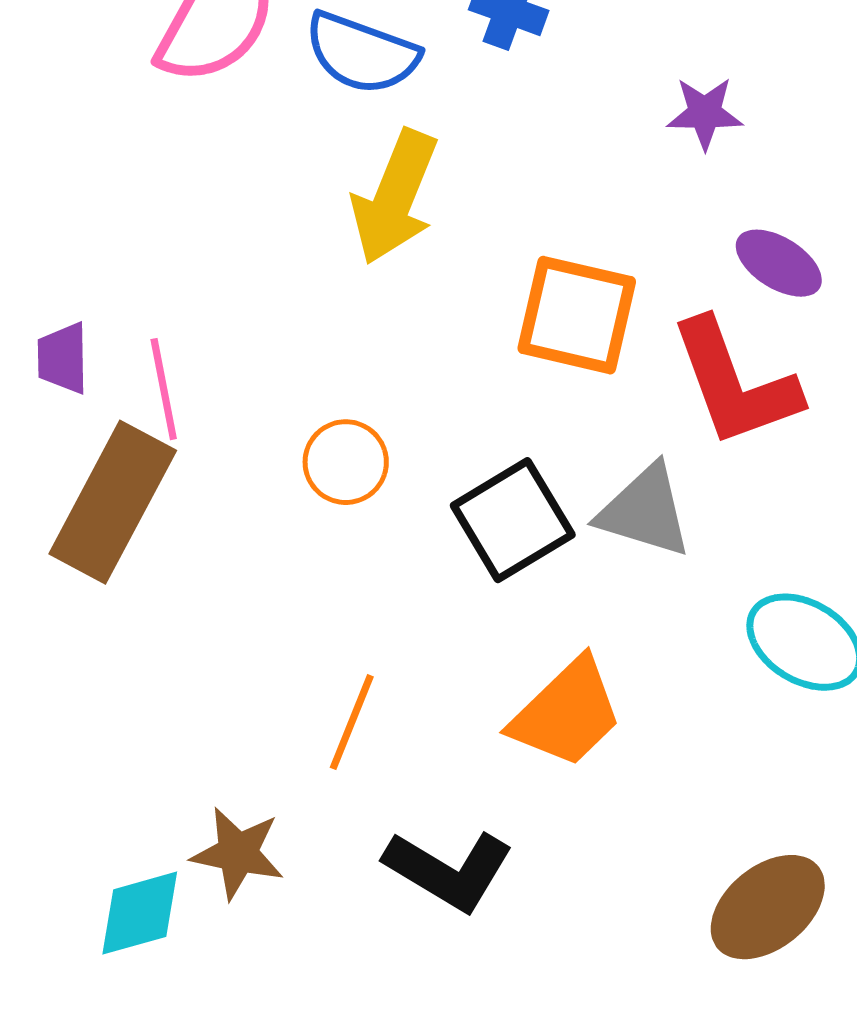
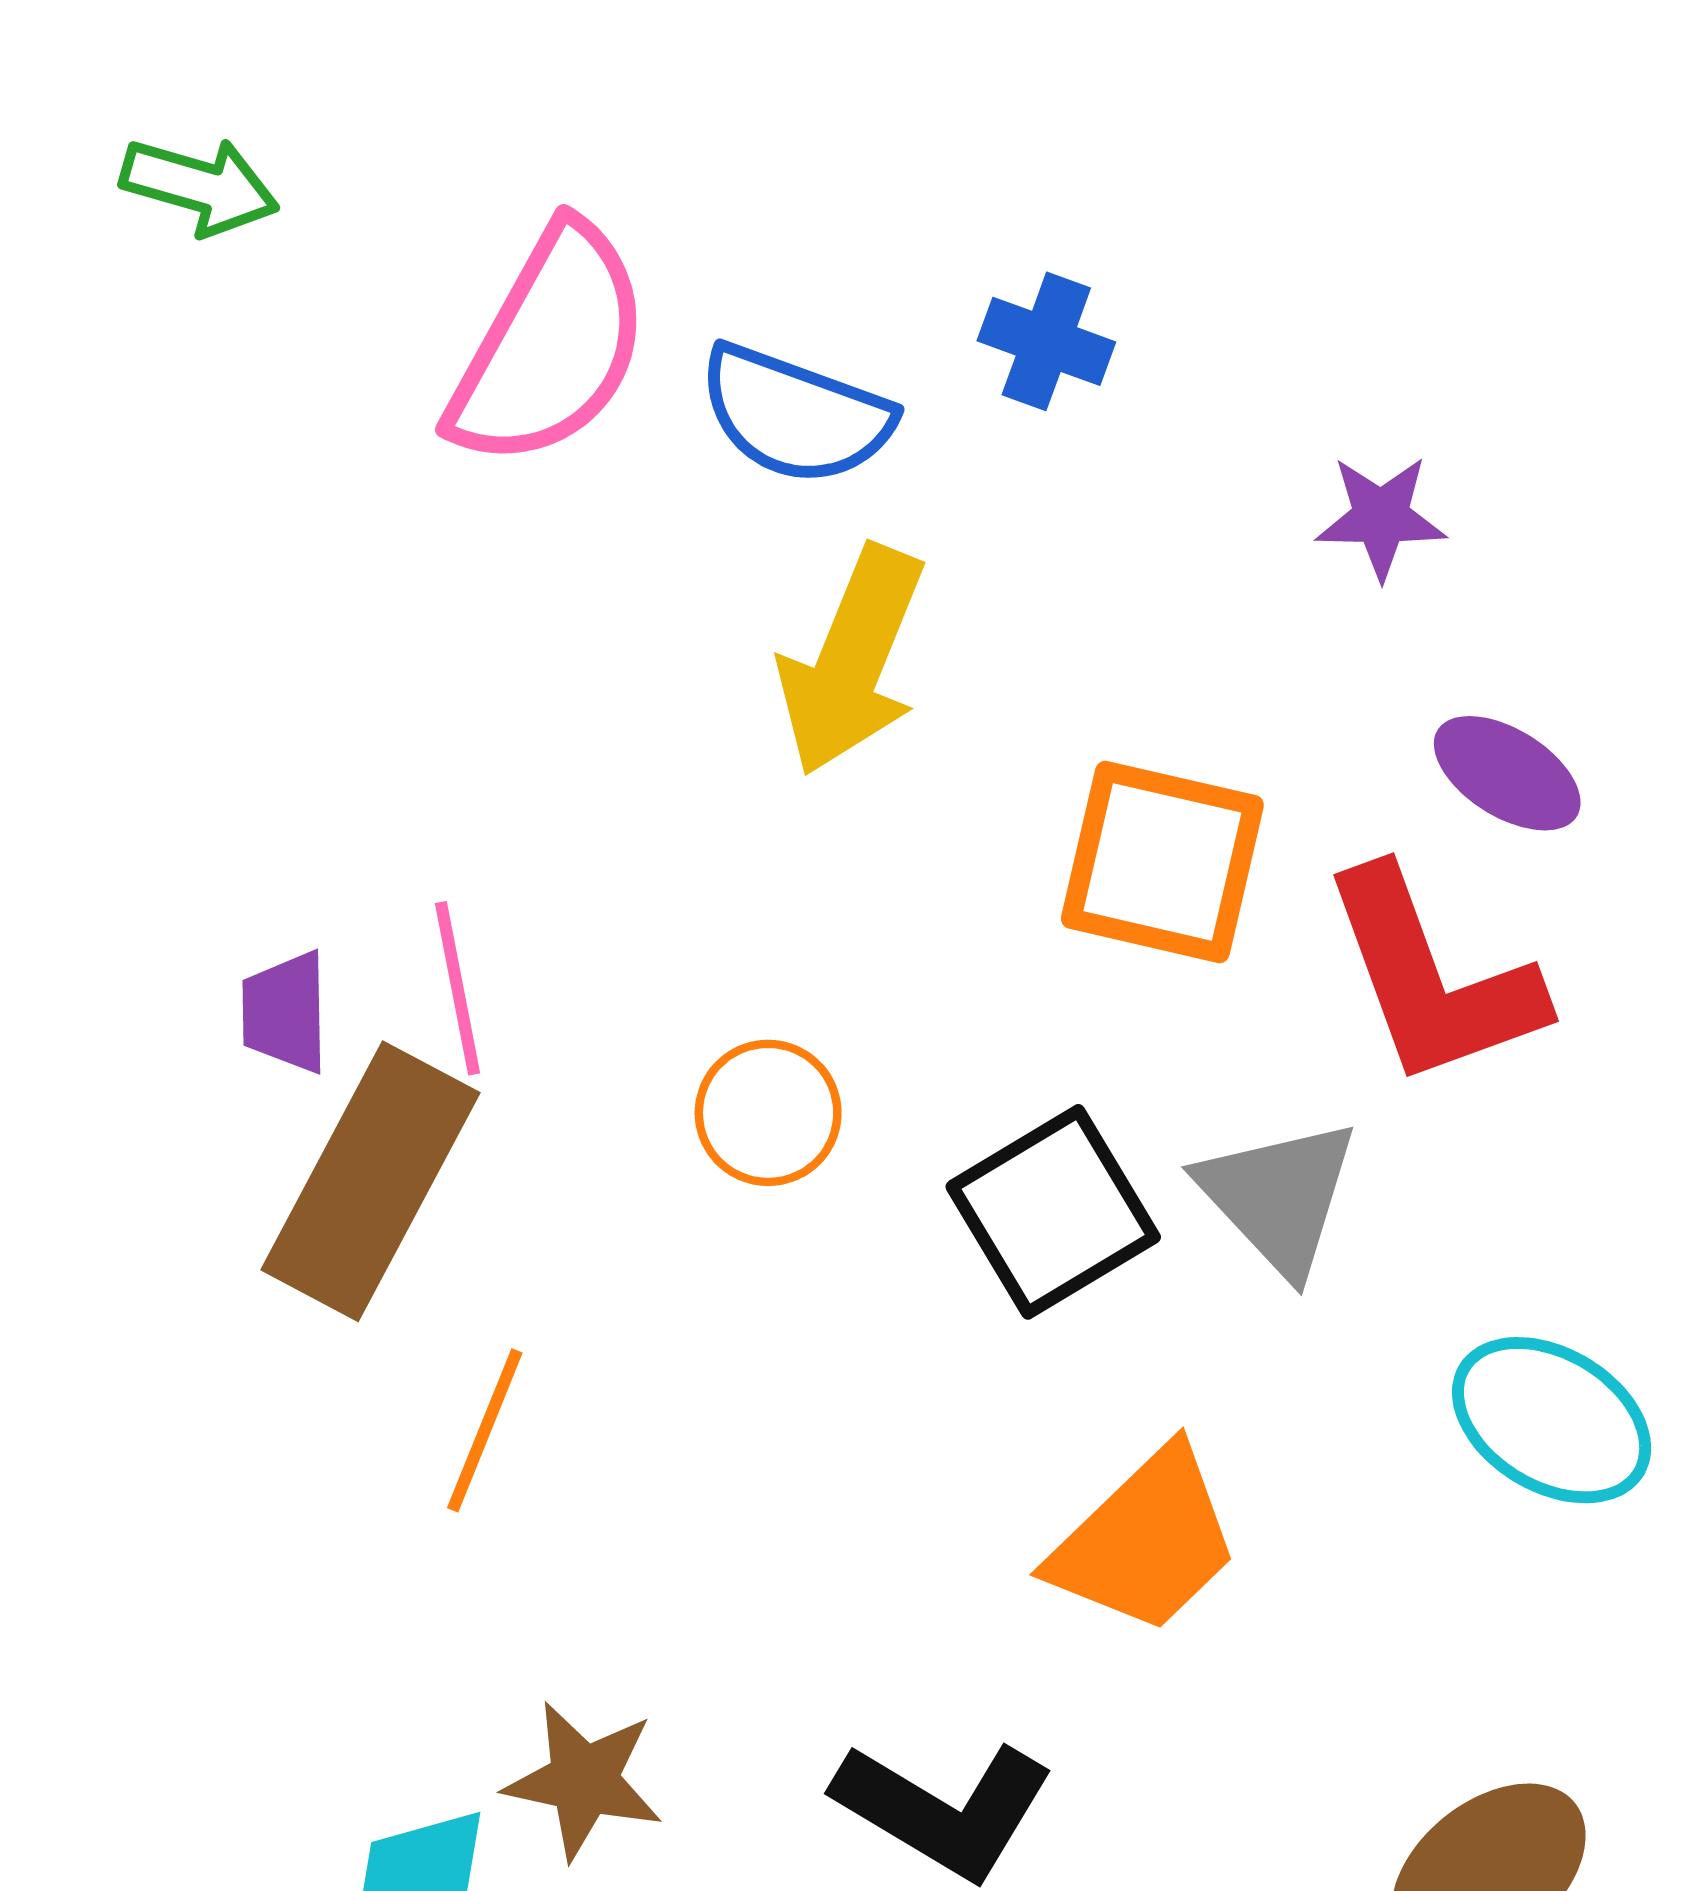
purple trapezoid: (63, 358) -> (285, 1012), moved
gray triangle: (645, 511) -> (1278, 1197), turned 30
orange line: (352, 722) -> (485, 1430), moved

